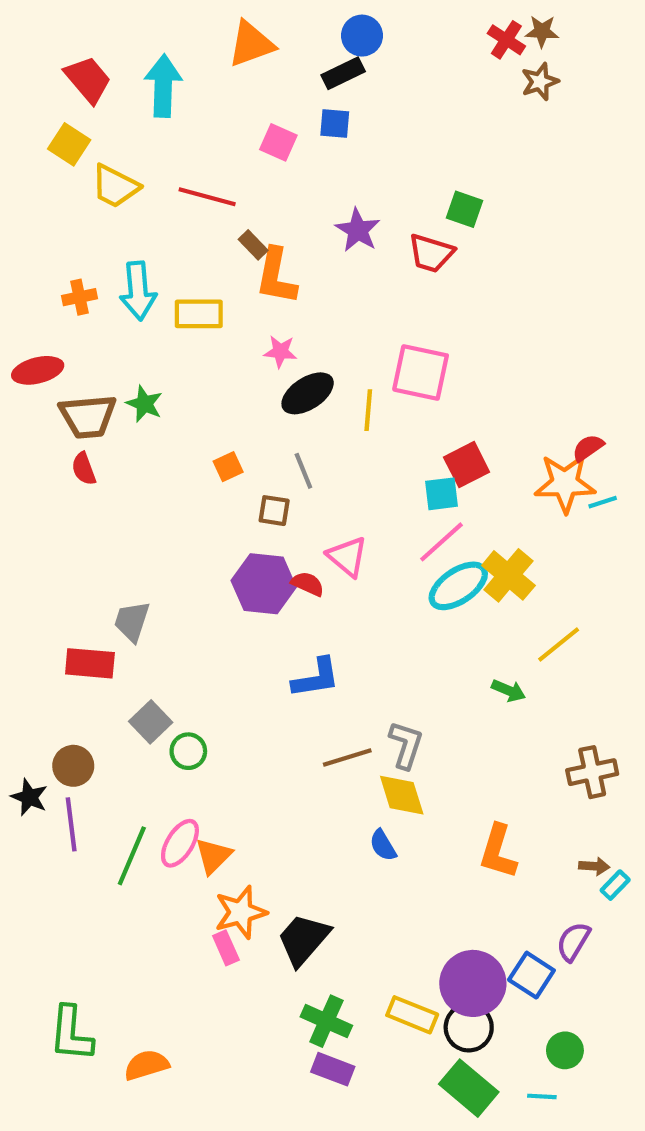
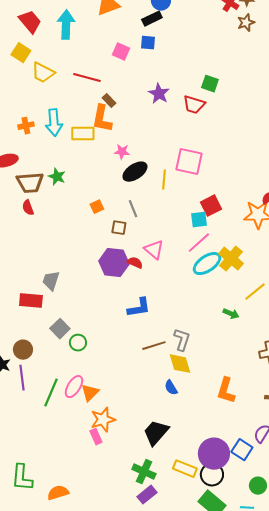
orange L-shape: (276, 276) -> (102, 119), moved
black trapezoid: (303, 939) -> (156, 433), moved
purple rectangle: (333, 1069) -> (147, 495), turned -60

